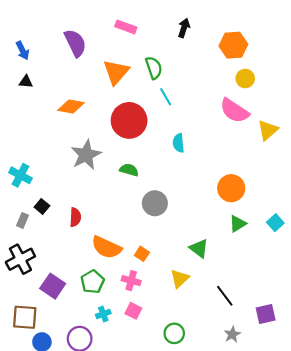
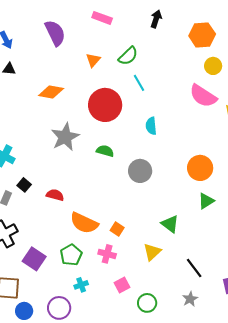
green semicircle: (154, 68) -> (128, 56), turned 65
orange triangle: (116, 72) -> (93, 60), size x0.6
gray circle: (155, 203) -> (140, 171), moved
red semicircle: (75, 217) -> (55, 195), turned -78
pink square: (133, 311) -> (122, 285), moved, turned 35
gray star: (232, 334) -> (190, 299), moved

